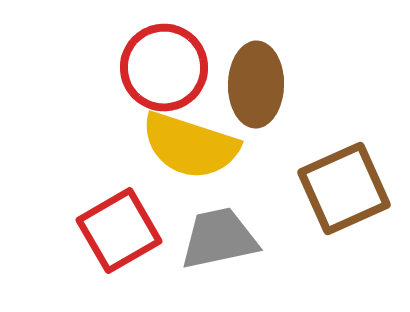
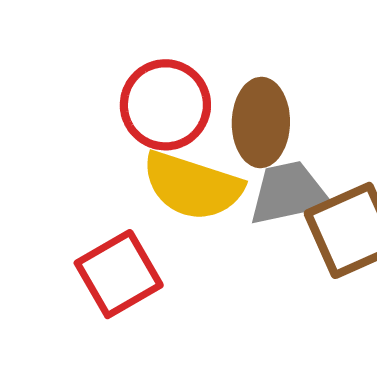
gray trapezoid: (219, 239) -> (289, 193), moved

